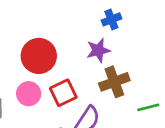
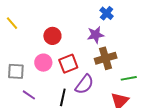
blue cross: (111, 19) -> (107, 13), turned -32
red circle: (39, 56) -> (52, 36), size x0.7

